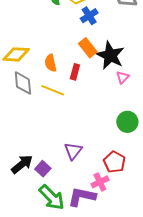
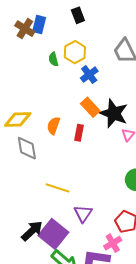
orange semicircle: (51, 63) -> (53, 126), turned 36
yellow line: (53, 90) -> (58, 188), moved
purple square: (43, 169) -> (53, 234), size x1.8

